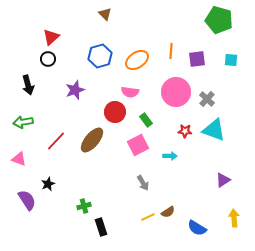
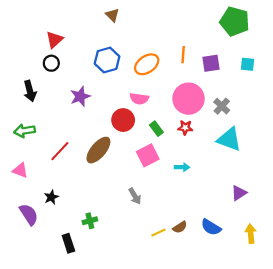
red star: (185, 131) -> (185, 128), moved
gray arrow: (143, 183) -> (135, 196), moved
black rectangle: (101, 227) -> (68, 243), moved
blue semicircle: (197, 228) -> (211, 227), moved

